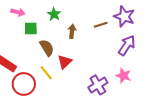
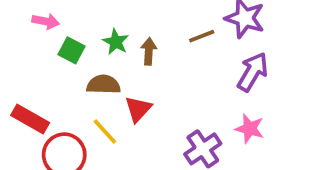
green star: (54, 14) -> (116, 42), moved
green square: (31, 29) -> (71, 50), turned 32
brown semicircle: (47, 48) -> (103, 85), turned -54

